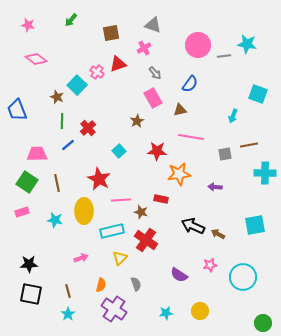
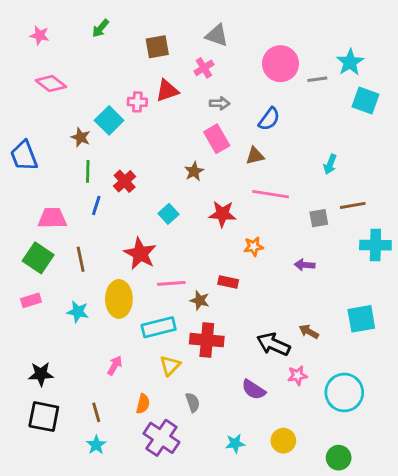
cyan star: (247, 44) -> (350, 62), turned 30
pink cross: (97, 72) -> (137, 102), turned -32
gray arrow: (155, 73) -> (220, 103), turned -48
cyan square: (258, 94) -> (366, 101), moved
blue line: (68, 145) -> (96, 205), turned -32
orange star: (179, 174) -> (254, 247), size x0.6
black arrow: (193, 226) -> (273, 344), moved
red cross: (146, 240) -> (207, 340), turned -30
pink arrow: (81, 258) -> (115, 366), turned -40
green circle: (263, 323) -> (339, 458), moved

